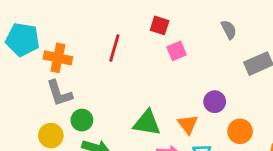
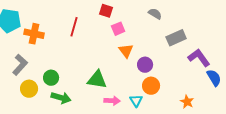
gray semicircle: (229, 30) -> (155, 14), turned -32
gray L-shape: (59, 93) -> (20, 65), moved, turned -120
orange triangle: (188, 124) -> (126, 51), moved
orange circle: (240, 131) -> (151, 86), moved

